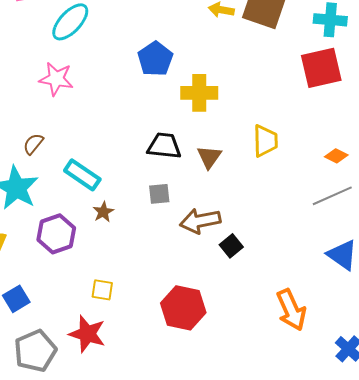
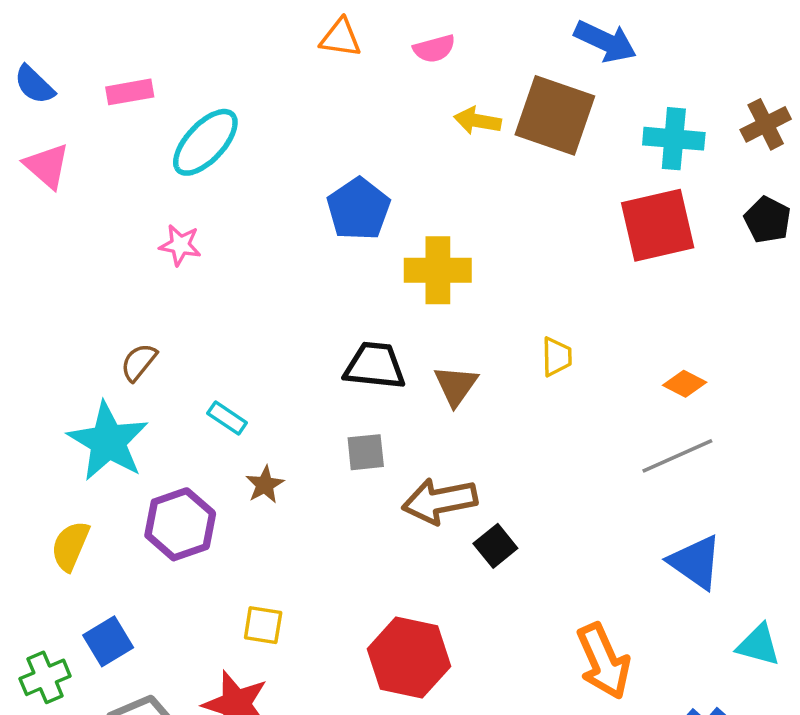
pink star: (56, 79) -> (180, 245), size x0.7
yellow trapezoid: (265, 141) -> (557, 357), size x0.7
cyan rectangle: (82, 175) -> (227, 418), size x0.6

